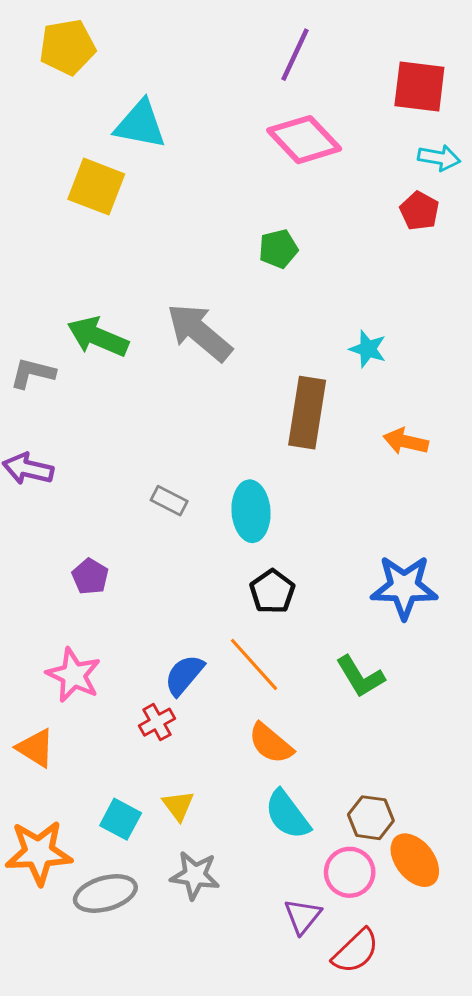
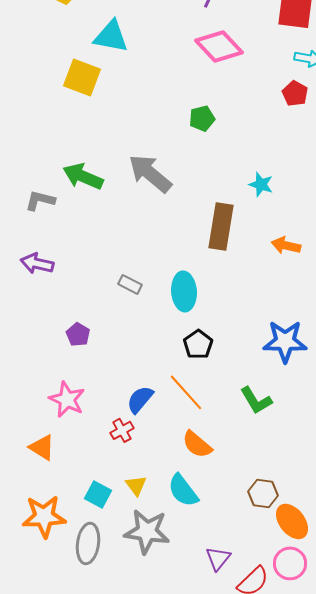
cyan semicircle: (287, 815) -> (183, 490), moved
pink circle: (350, 872) -> (290, 563), moved
gray star: (195, 875) -> (147, 531), size x1.4
gray ellipse: (105, 894) -> (88, 543), turned -66

